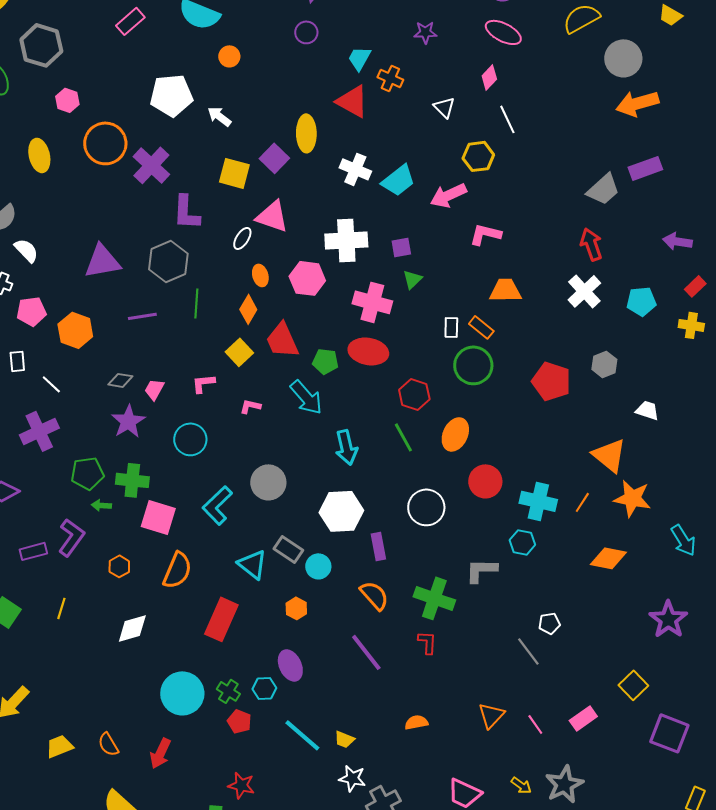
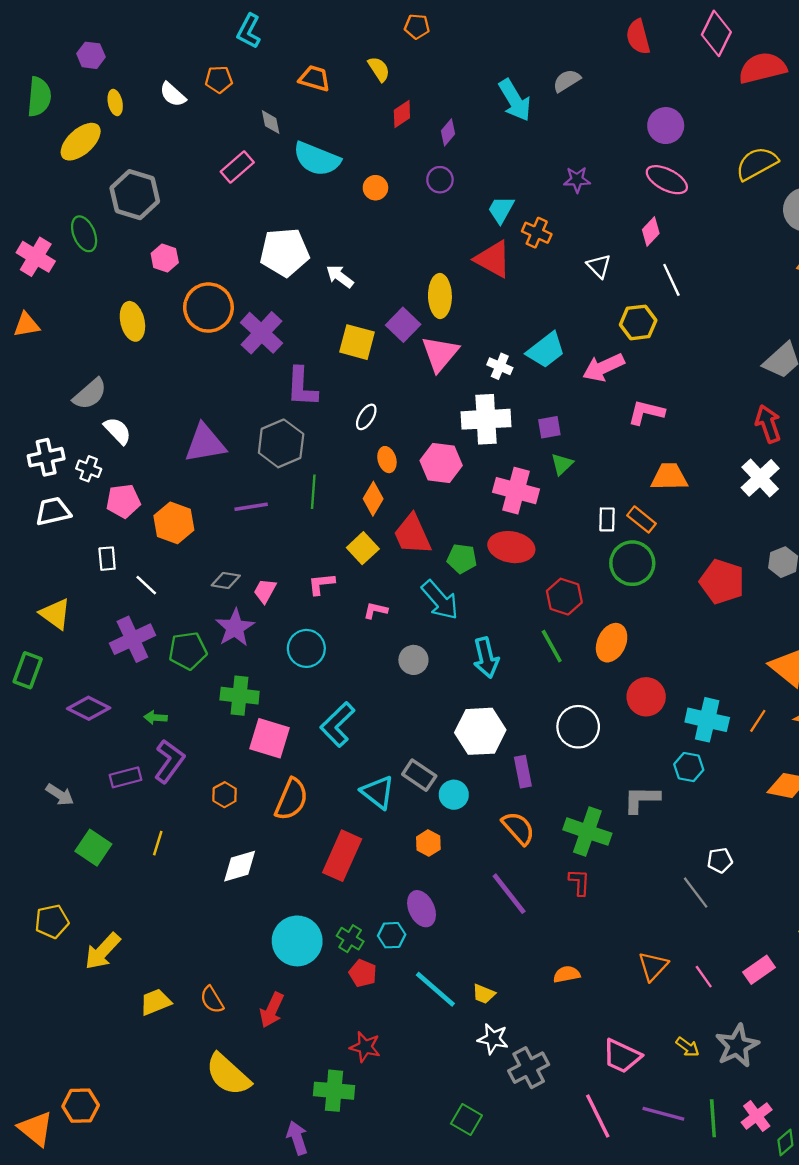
orange circle: (229, 56) -> (375, 188), moved
white cross: (355, 169) -> (500, 366), moved, size x0.7
pink triangle: (272, 216) -> (440, 354), moved, turned 51
green pentagon: (87, 473) -> (188, 651), moved
gray circle: (268, 482) -> (413, 660), moved, size x0.7
green arrow: (101, 505) -> (155, 718), moved

